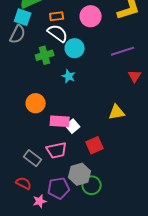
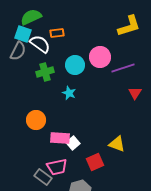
pink circle: (91, 16) -> (100, 57), moved
white semicircle: (58, 33) -> (40, 44), moved
yellow triangle: (117, 112) -> (117, 144), moved, turned 30
gray rectangle: (33, 158) -> (43, 177), moved

